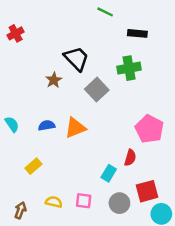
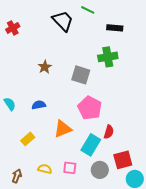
black trapezoid: (76, 59) -> (63, 21), moved
gray square: (97, 90) -> (81, 75), turned -30
orange triangle: (75, 128) -> (63, 129), moved
pink pentagon: (149, 129) -> (90, 108), moved
cyan rectangle: (109, 173) -> (91, 145), size x1.5

